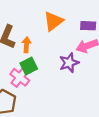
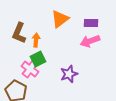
purple star: (69, 63) -> (69, 74), moved

